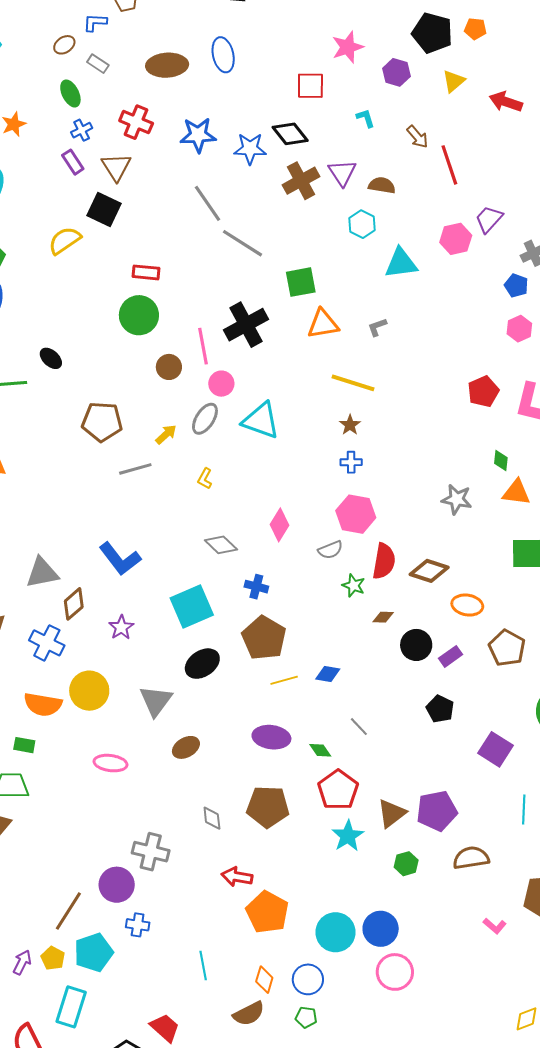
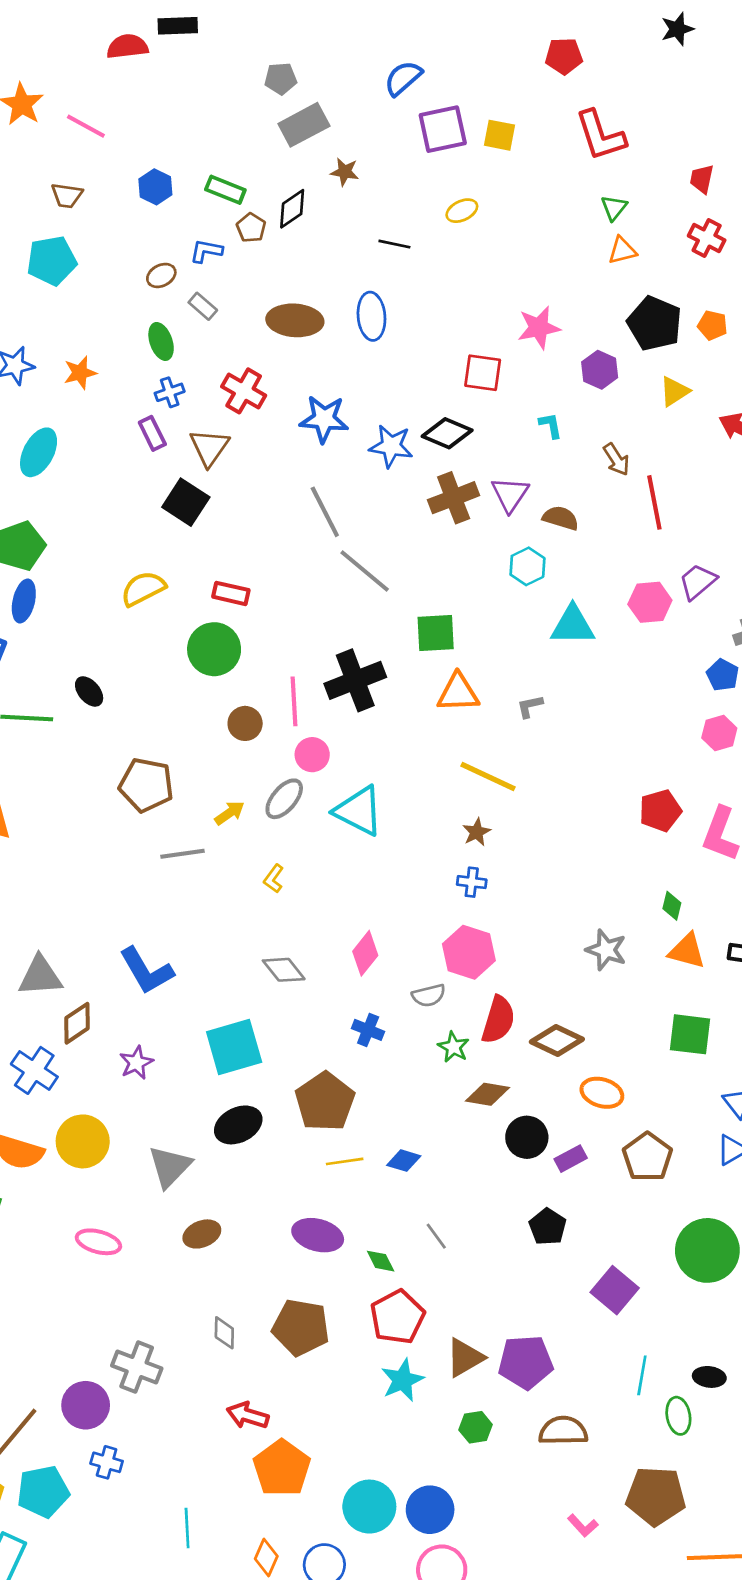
black diamond: (290, 134) -> (447, 433), turned -36
yellow semicircle: (65, 240) -> (143, 589), moved
blue cross: (256, 587) -> (368, 1030), moved
brown diamond: (383, 617) -> (488, 1094), size x1.5

